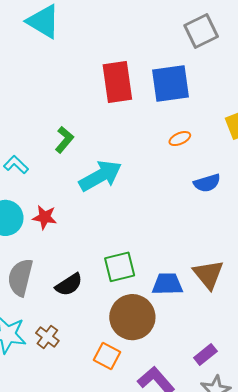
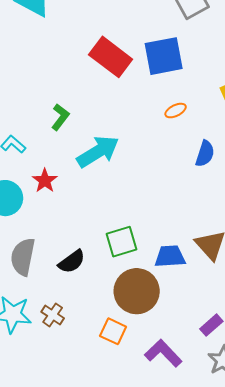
red rectangle: (117, 82) -> (111, 57), turned -42
blue semicircle: (207, 183) -> (205, 154), turned -52
red star: (45, 217) -> (45, 181), moved, turned 30

